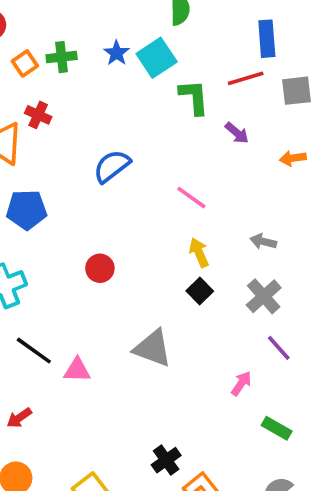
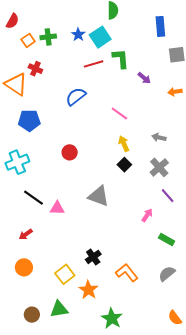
red line: (246, 78) -> (94, 64), moved
black cross: (166, 460) -> (93, 257), moved

